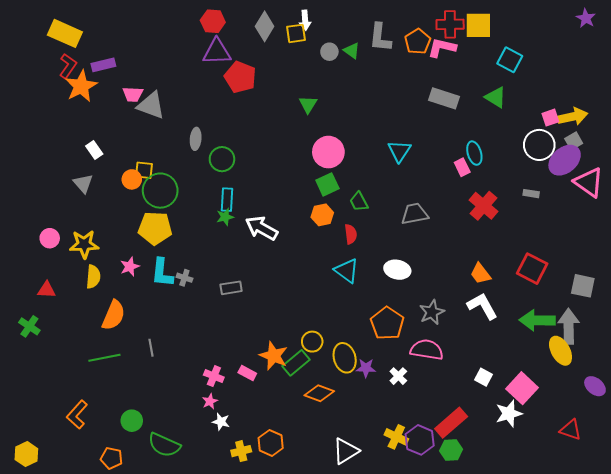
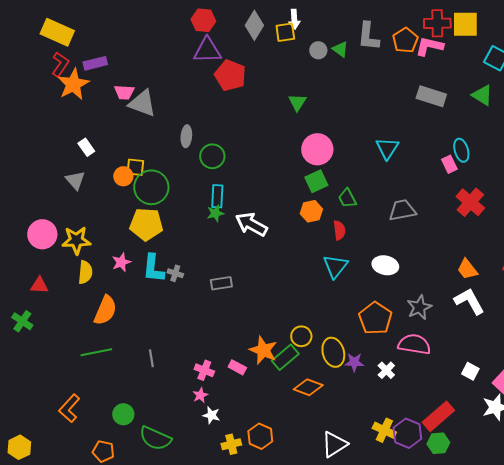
pink circle: (50, 238) -> (42, 234), size x1.5
cyan triangle: (347, 271) -> (335, 266), turned 32
gray line: (151, 348) -> (151, 358), moved

